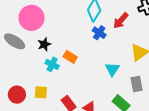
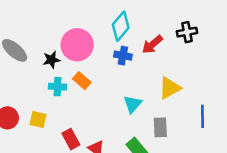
pink circle: (31, 18) -> (77, 45), moved
blue cross: (99, 33) -> (123, 56), turned -32
cyan cross: (52, 64) -> (57, 87), turned -32

